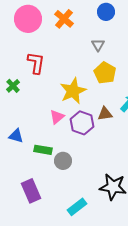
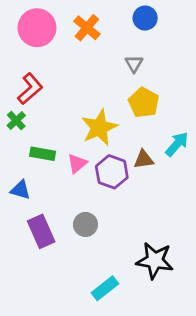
red L-shape: (36, 63) -> (30, 89), moved, turned 40
green rectangle: (43, 150) -> (43, 154), moved
purple rectangle: (31, 191) -> (41, 231), moved

